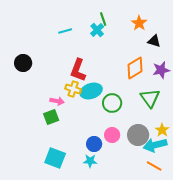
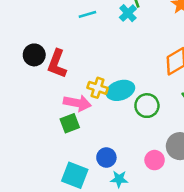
red L-shape: (78, 70) -> (57, 64), moved
pink arrow: (57, 101) -> (77, 103), size x1.5
pink circle: (112, 135) -> (155, 160), moved
blue circle: (94, 144) -> (106, 158), moved

